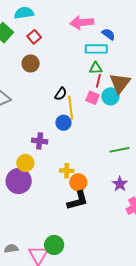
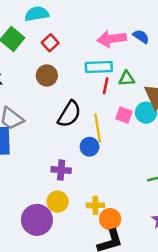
pink arrow: (82, 23) -> (112, 39), moved
cyan rectangle: (96, 49) -> (99, 67), moved
red line: (98, 81) -> (106, 86), moved
black semicircle: (61, 94) -> (69, 114), moved, size x1.6
yellow circle: (25, 163) -> (58, 202), moved

